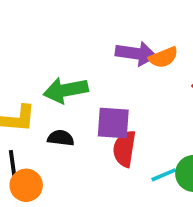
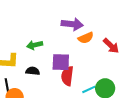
orange semicircle: (163, 57) -> (86, 38), moved
green arrow: (66, 90) -> (35, 45), size x0.7

